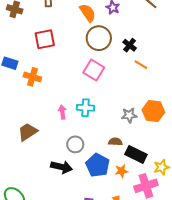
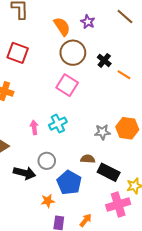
red square: (45, 39) -> (18, 53), turned 30
orange line: (141, 65) -> (124, 75), moved
cyan cross: (85, 108) -> (58, 124), turned -30
black arrow: (61, 167) -> (25, 173), moved
orange star: (121, 171) -> (48, 201), moved

